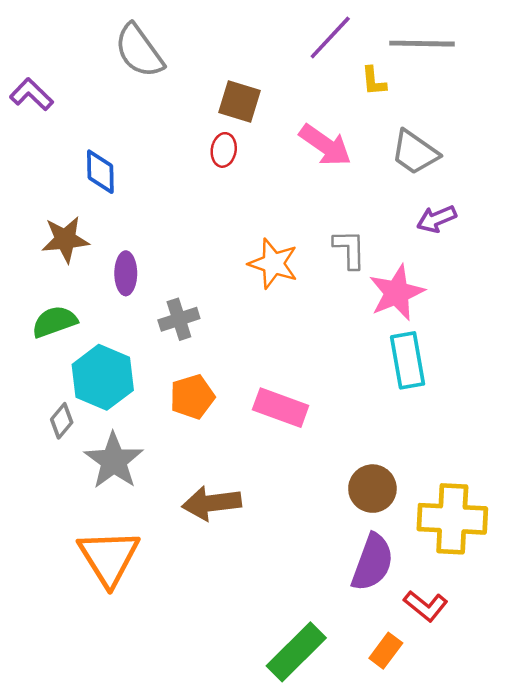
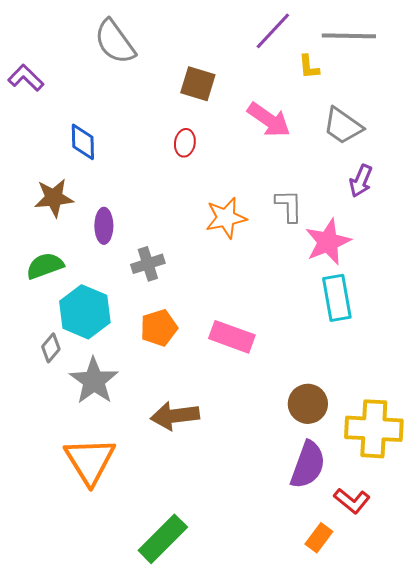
red ellipse: (224, 150) -> (185, 143), moved
purple arrow: (437, 219) -> (361, 181), turned -44
orange star: (273, 264) -> (226, 218), turned -30
green rectangle: (296, 652) -> (163, 539), moved

